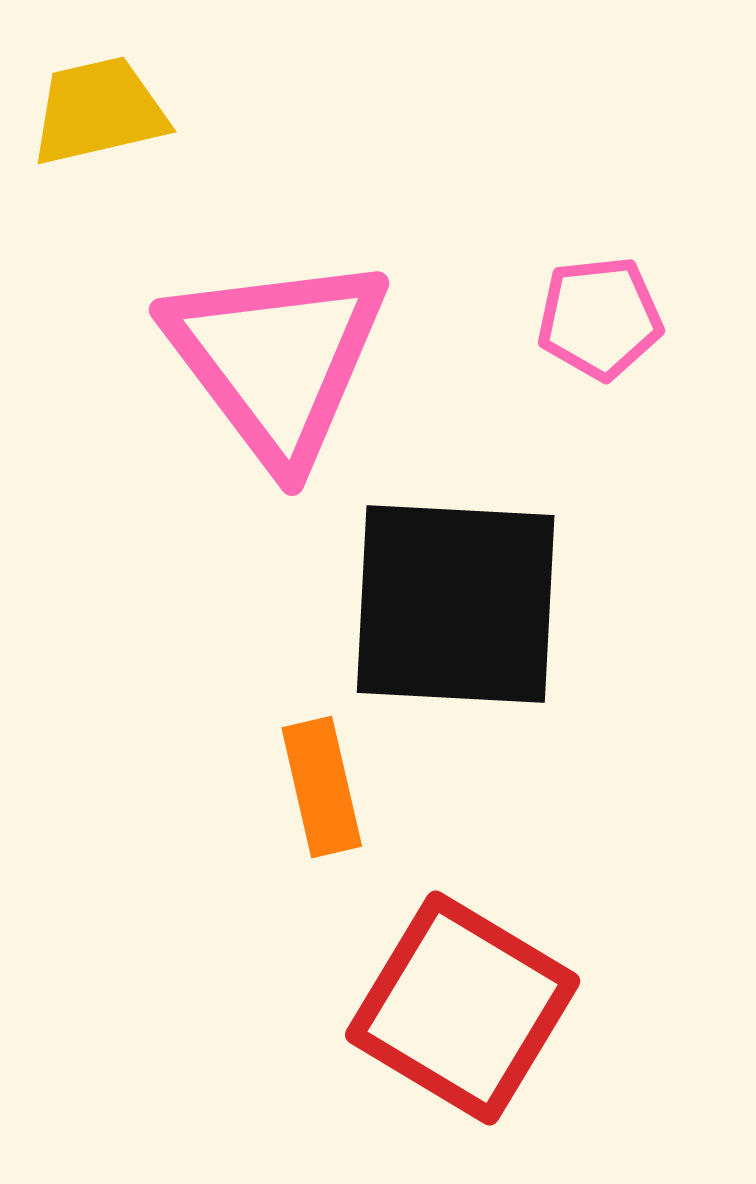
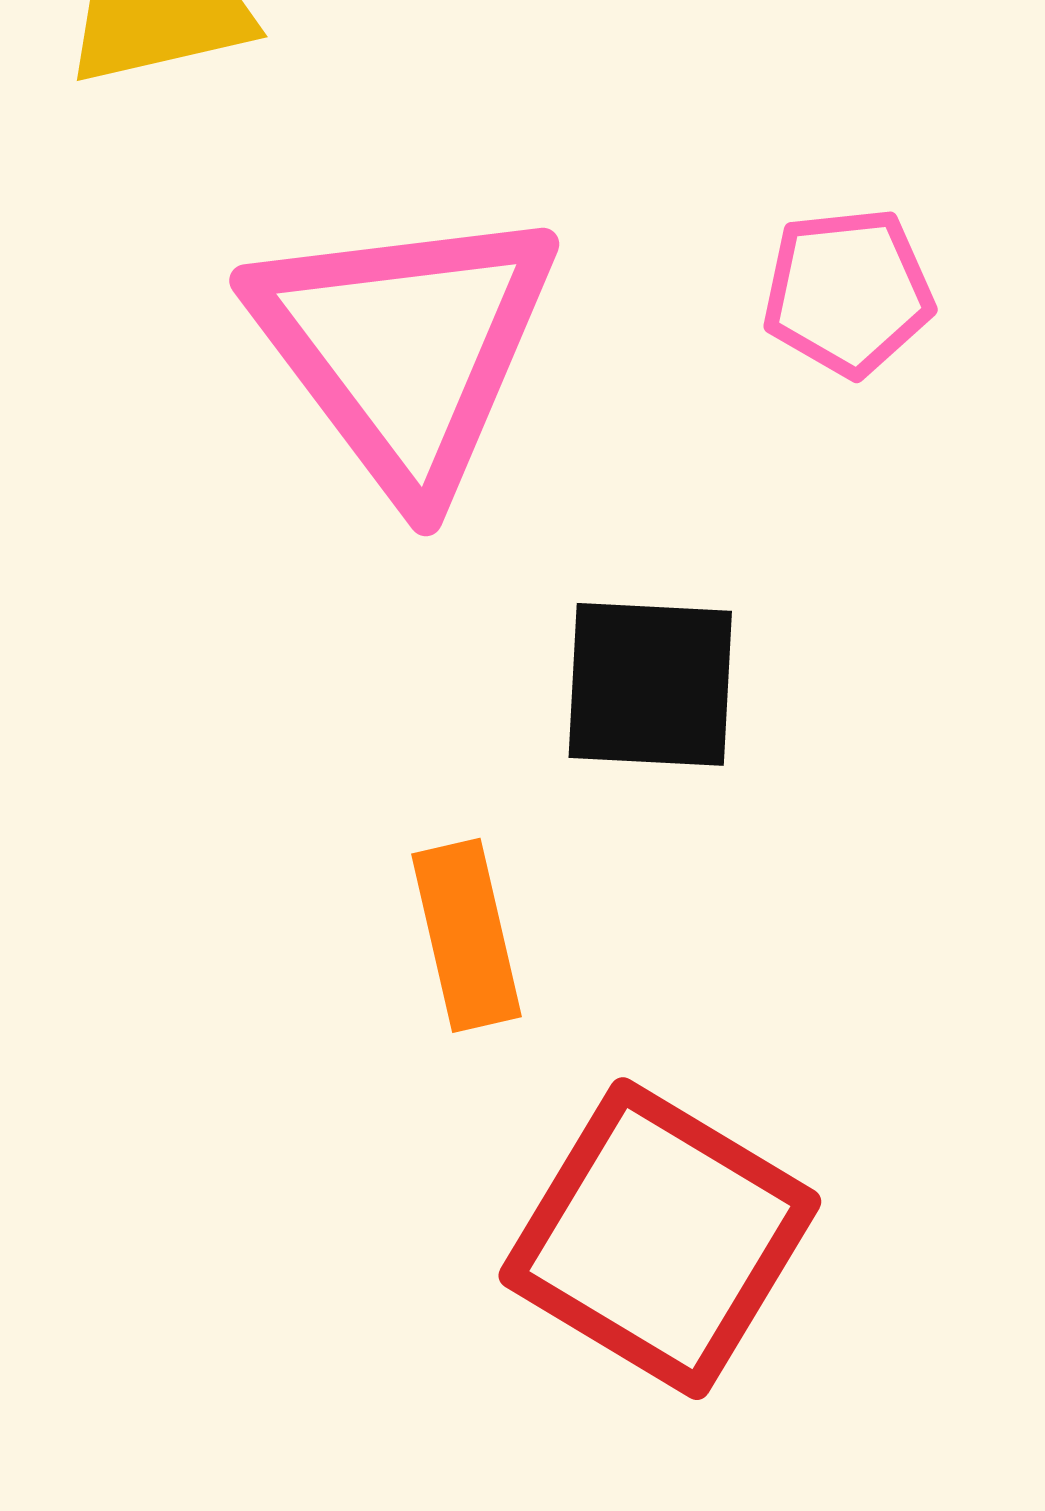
black square: (456, 604) -> (650, 684), size x0.6

